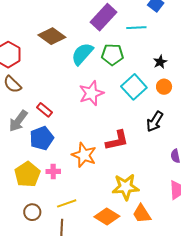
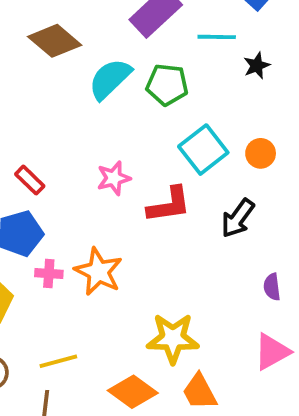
black star: (160, 62) -> (257, 66), moved
pink star: (91, 93) -> (114, 178), moved, size x0.7
red L-shape: (117, 140) -> (169, 205), moved
pink cross: (53, 171) -> (49, 274), moved

